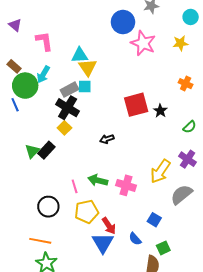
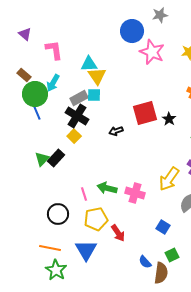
blue line: (15, 105) -> (37, 113), moved
black arrow: (107, 139) -> (116, 131), moved
blue semicircle: (135, 239) -> (145, 262), moved
blue triangle: (103, 243) -> (86, 250), moved

